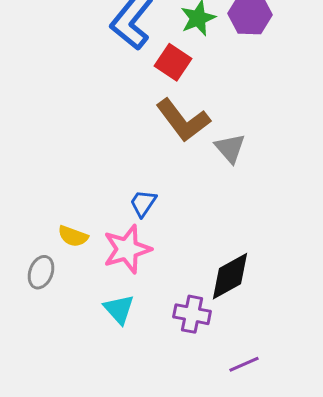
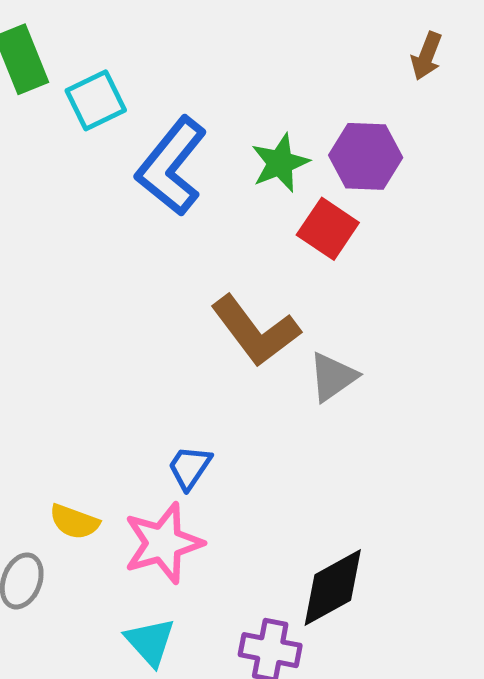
red square: (173, 62) -> (328, 229), moved
gray triangle: (230, 148) -> (333, 377), turned 36

